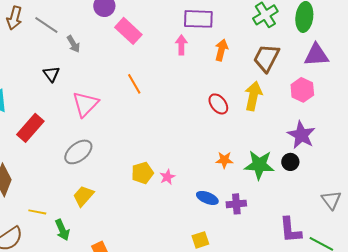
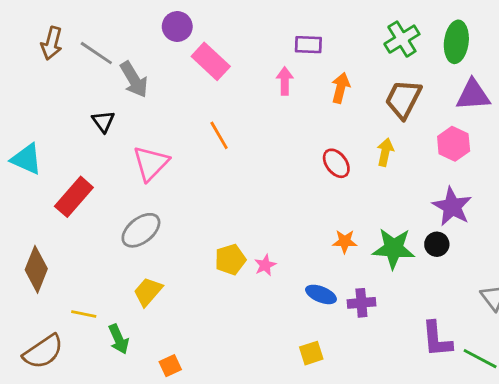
purple rectangle: (198, 19) -> (308, 45), size x0.7
gray arrow: (73, 44) -> (134, 80), size x1.5
yellow arrow: (253, 96) -> (385, 152), size x0.7

